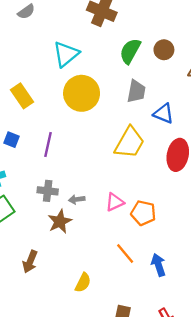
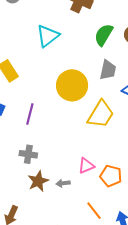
yellow circle: (82, 93) -> (72, 85), moved
gray arrow: (77, 199) -> (63, 183), moved

